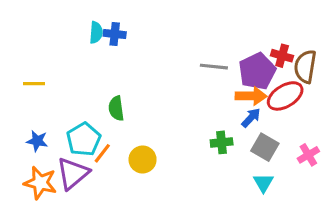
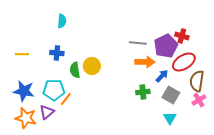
blue cross: (115, 34) -> (57, 53), moved
brown semicircle: (305, 67) -> (197, 81), moved
orange arrow: (251, 96) -> (145, 62), moved
cyan pentagon: (84, 139) -> (54, 90), turned 30
blue star: (37, 141) -> (24, 91), size x1.5
yellow circle: (143, 160) -> (92, 66), moved
purple triangle: (73, 173) -> (47, 112), size x0.7

